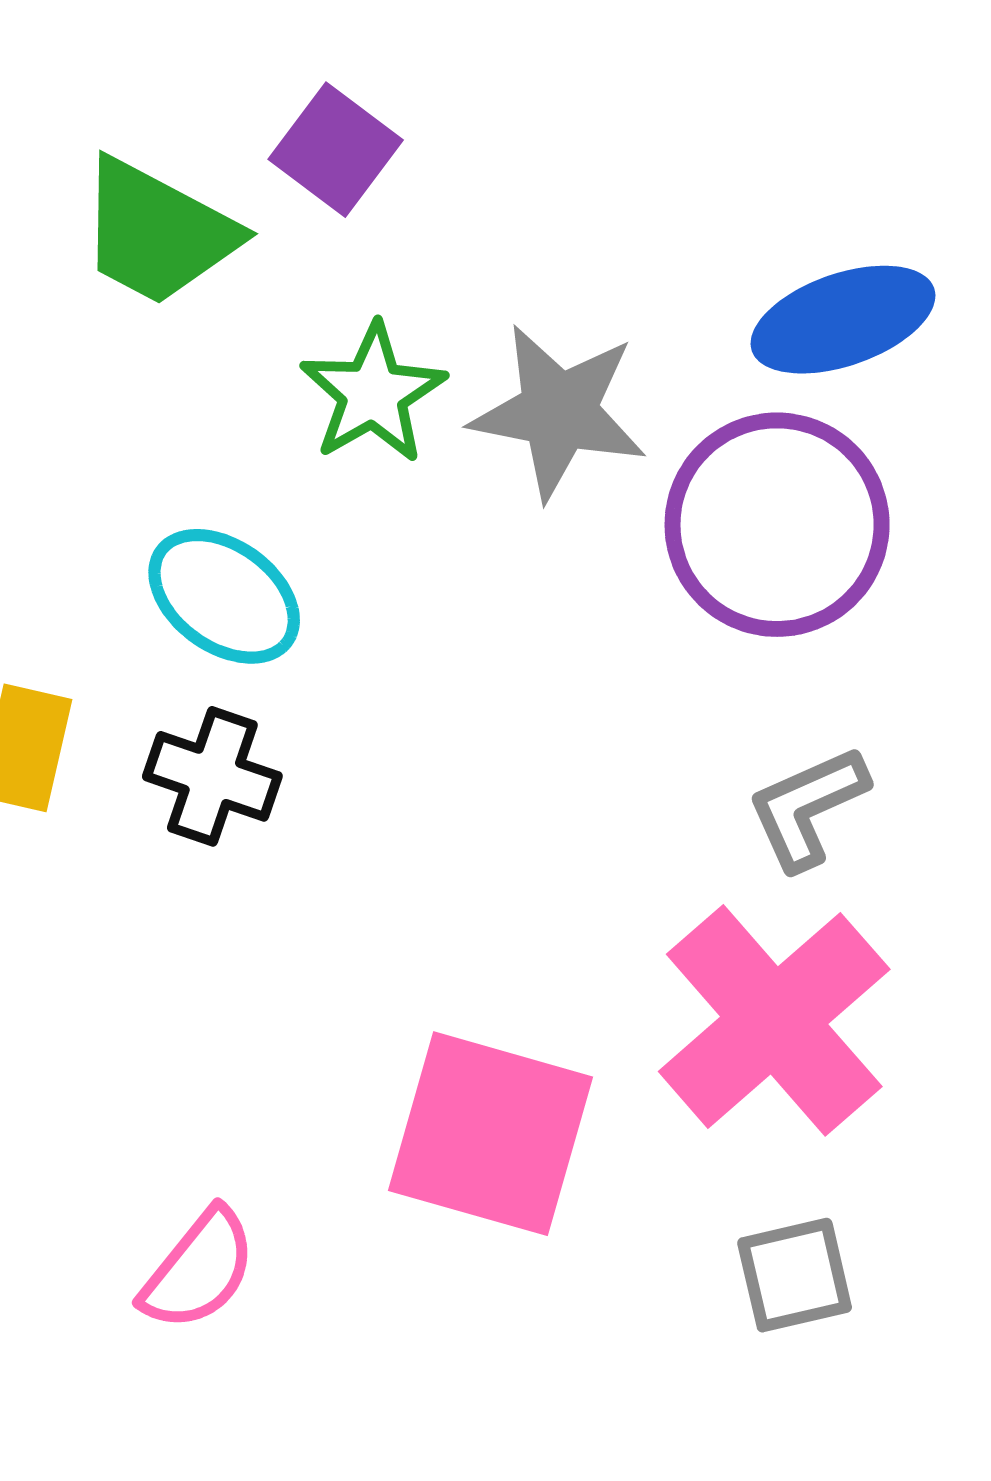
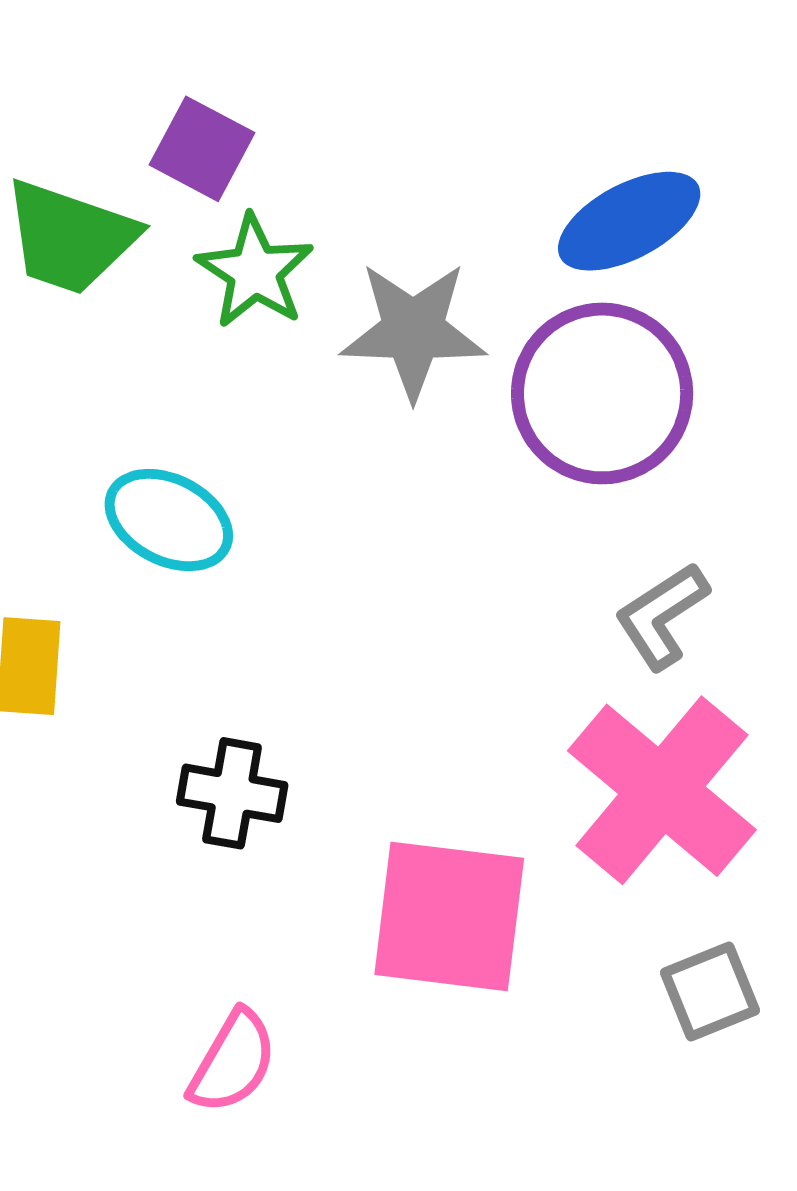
green star: (373, 393) -> (255, 271), moved
black cross: (212, 776) -> (232, 793), moved

